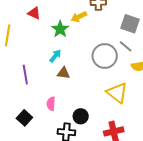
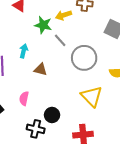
green star: (60, 29) -> (43, 25), turned -30
gray line: (126, 46) -> (60, 40), moved
cyan arrow: (55, 56) -> (24, 51), moved, turned -32

